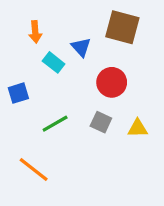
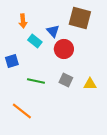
red circle: (112, 82) -> (64, 49), moved
green line: (55, 124) -> (36, 81), turned 42

